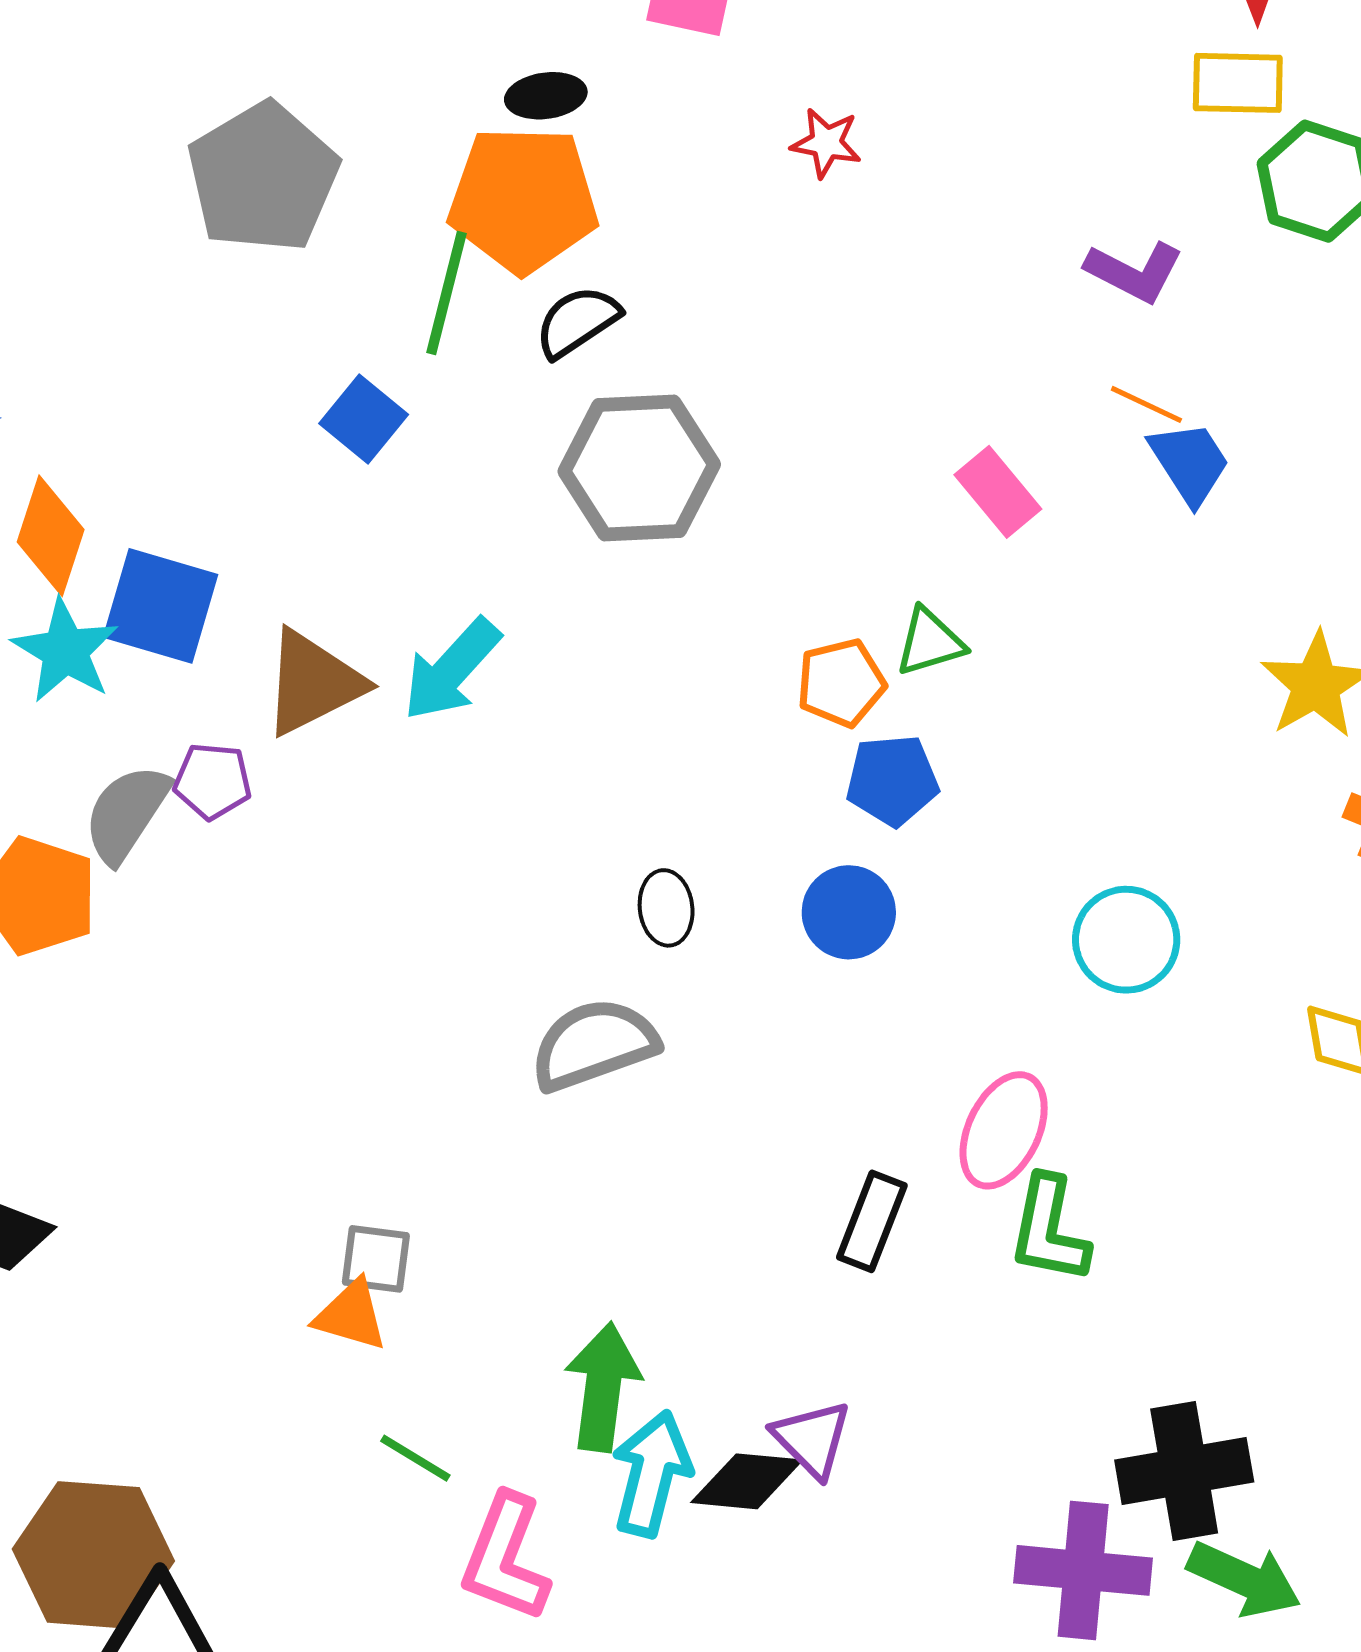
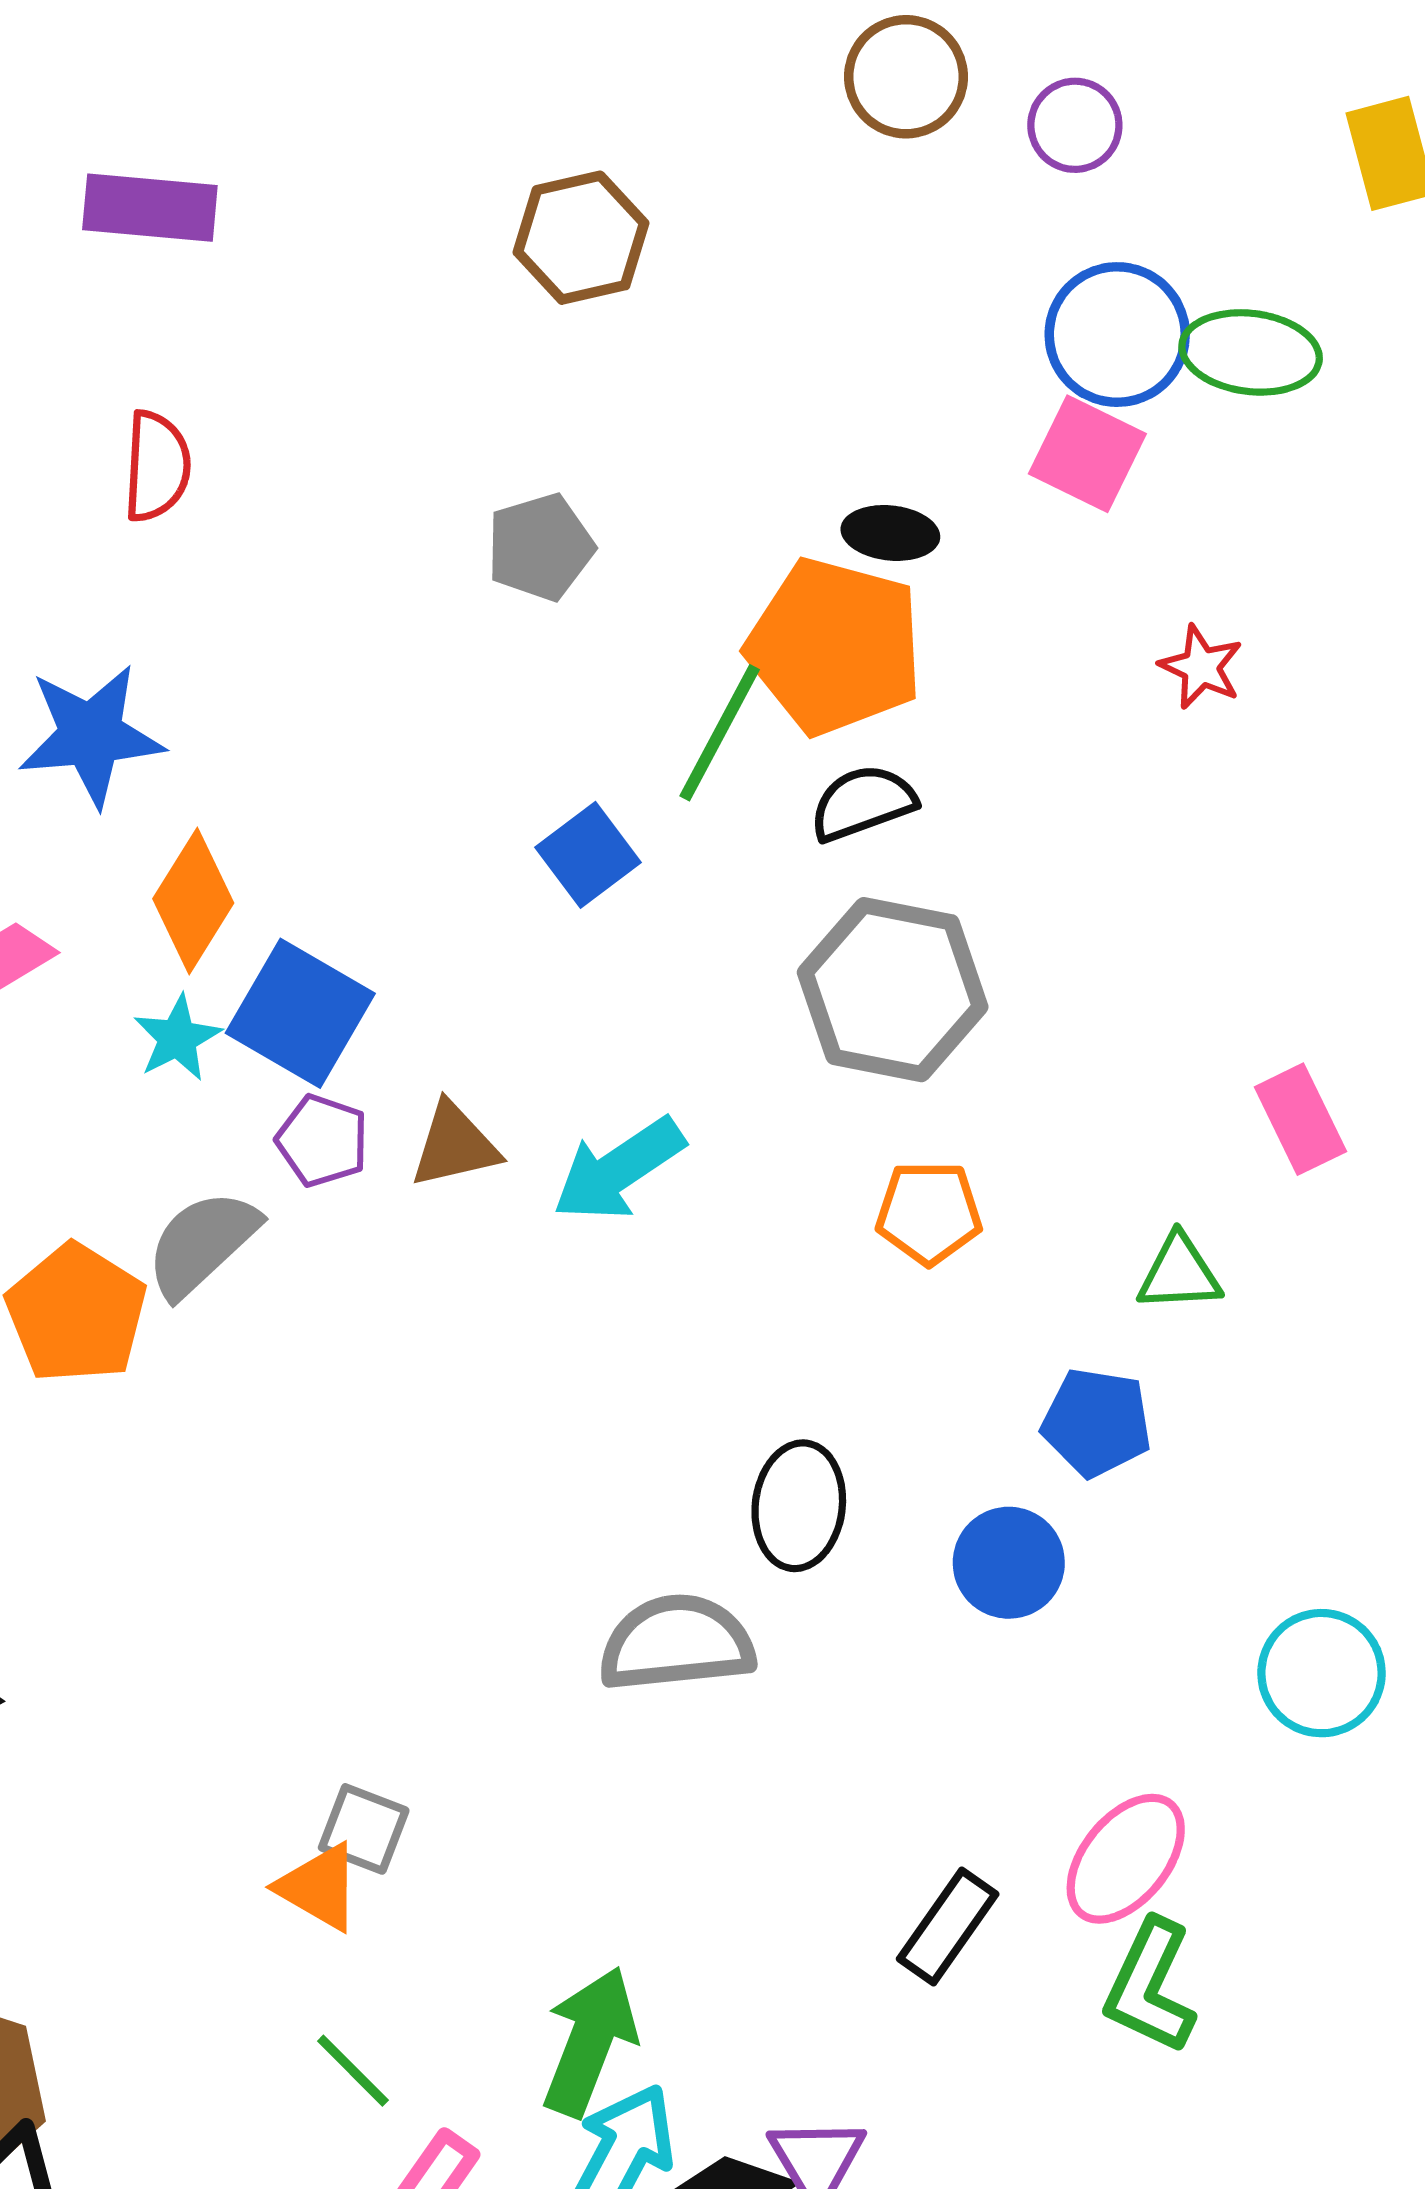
gray pentagon: (263, 177) -> (540, 547), size x0.6
cyan star: (65, 651) -> (177, 1038), size x0.7
brown triangle: (313, 683) -> (455, 1145), size x0.7
orange pentagon: (841, 683) -> (929, 1213), moved
purple pentagon: (213, 781) -> (322, 1141), moved
black ellipse: (666, 908) -> (799, 1506), size x1.4

